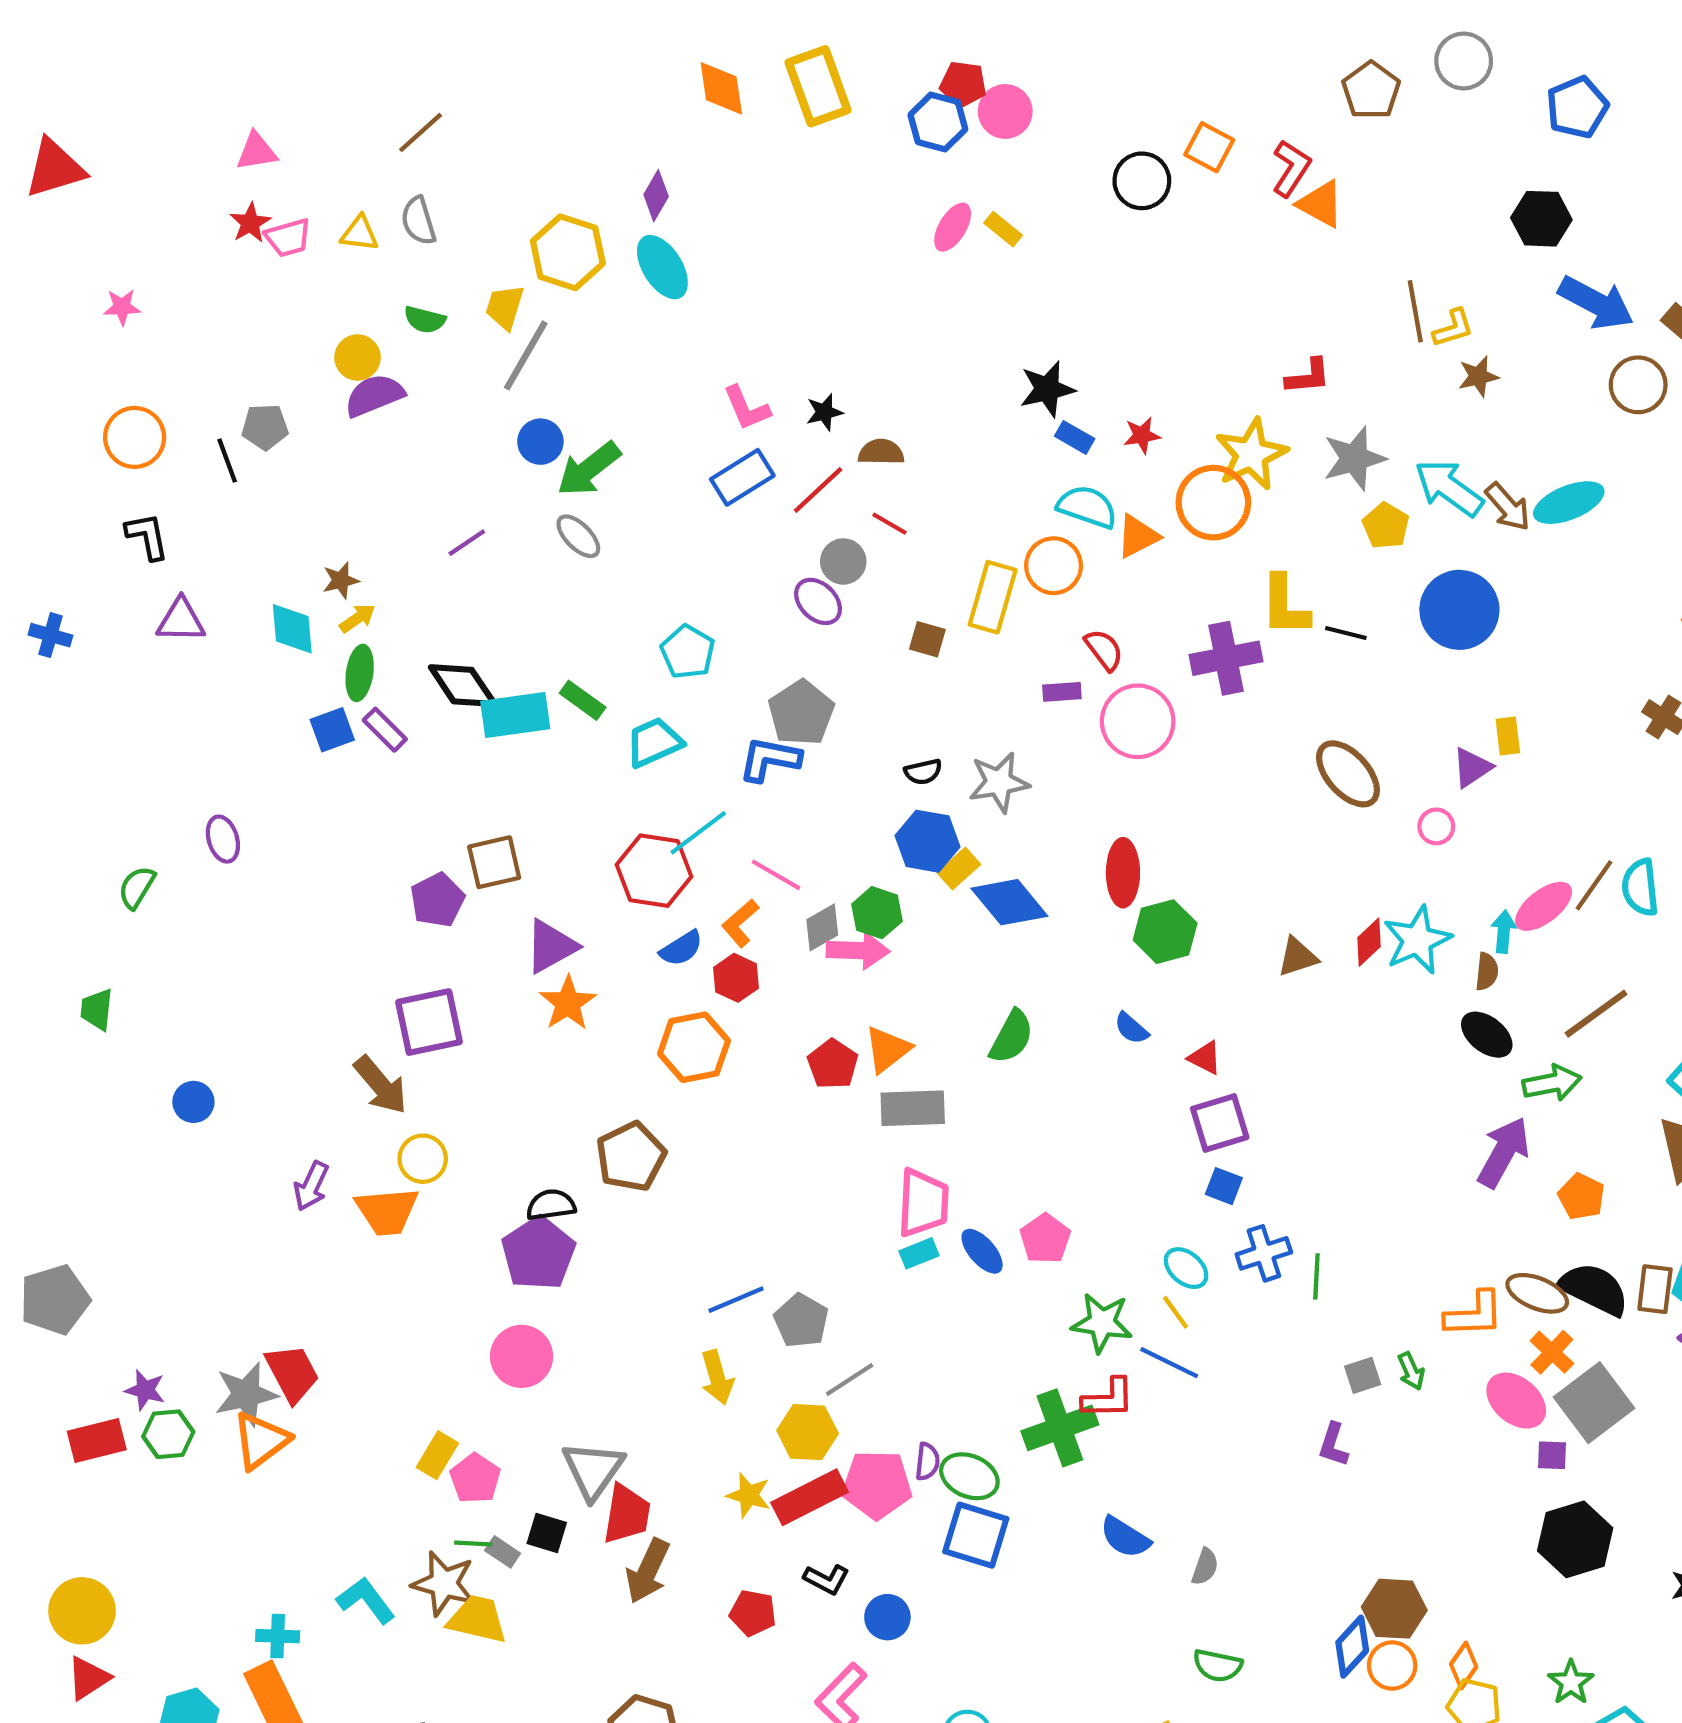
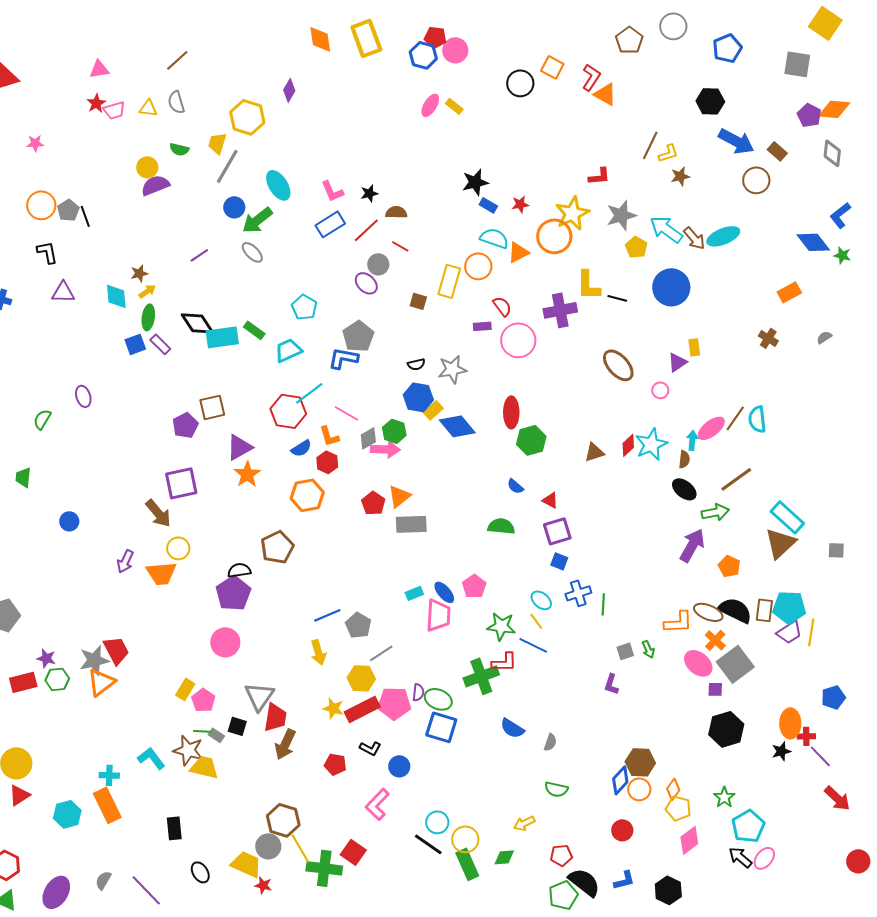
cyan ellipse: (662, 267) -> (278, 185), moved
brown line: (1415, 311) -> (650, 145), turned 36
gray pentagon: (265, 427) -> (68, 210), moved, turned -30
orange L-shape: (740, 923) -> (329, 436), turned -65
green semicircle: (1012, 1037) -> (501, 526), moved, turned -112
pink trapezoid: (923, 1203) -> (438, 615), moved

